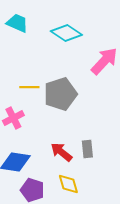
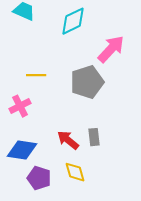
cyan diamond: (66, 33) -> (73, 21), turned -60
gray pentagon: (60, 94) -> (87, 82), moved

